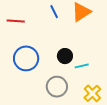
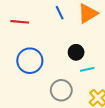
black circle: (65, 56) -> (76, 52), moved

